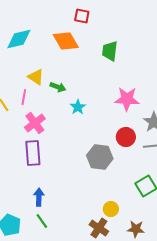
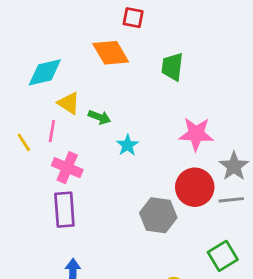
cyan diamond: (19, 39) -> (45, 72), moved
pink cross: (35, 123) -> (67, 168), turned -30
red circle: (126, 137) -> (195, 187), size x1.4

